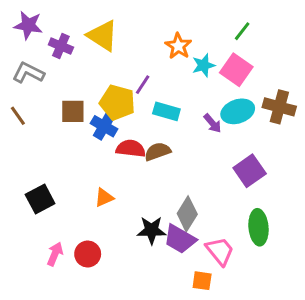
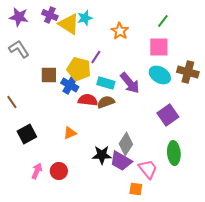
purple cross: (61, 46) -> (50, 15), moved
cyan star: (204, 65) -> (85, 18), moved
pink square: (236, 70) -> (159, 47), turned -35
gray L-shape: (28, 73) -> (19, 49), turned 30
cyan rectangle: (166, 111) -> (106, 83), moved
cyan ellipse: (238, 111) -> (160, 75), turned 50
brown line: (18, 116) -> (12, 102), moved
purple arrow: (212, 123) -> (130, 83), moved, size x1.6

